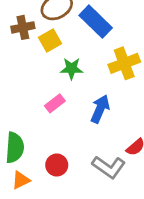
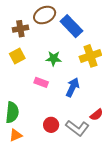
yellow square: (50, 41) -> (17, 56), moved
pink rectangle: (55, 103) -> (41, 82), turned 56
red circle: (57, 165) -> (51, 125), moved

